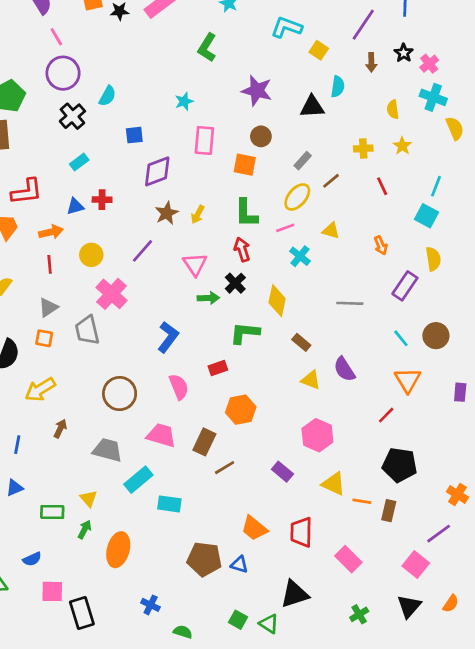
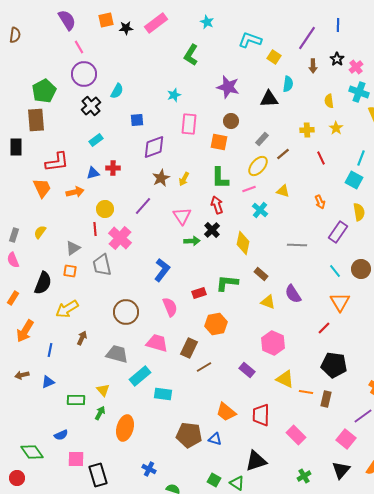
red line: (50, 264) -> (95, 229), moved
green L-shape: (245, 333) -> (227, 283), moved

